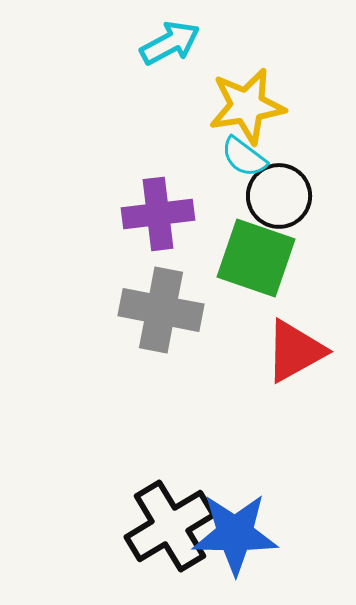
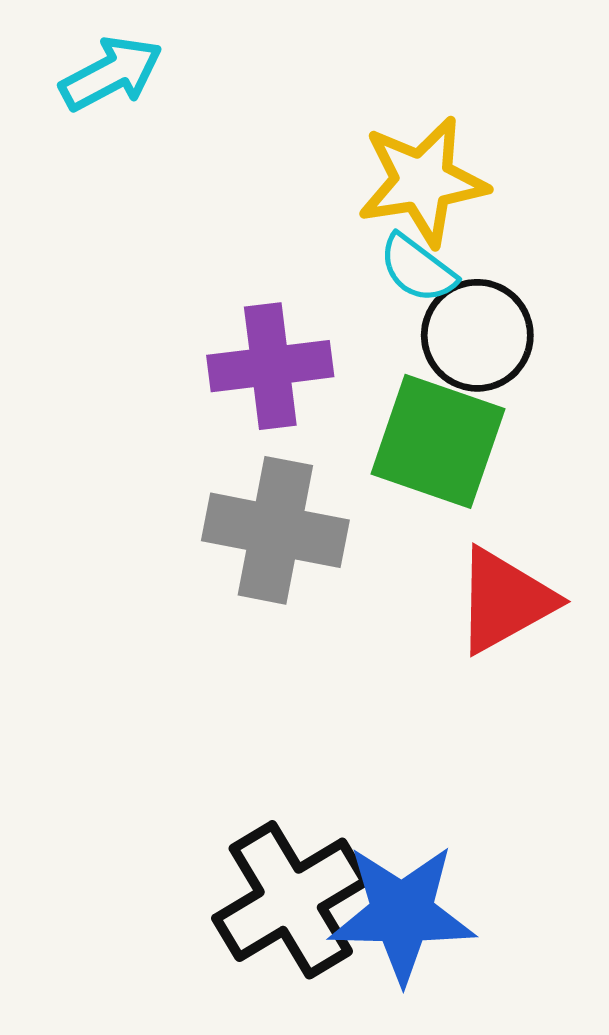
cyan arrow: (170, 43) -> (111, 74), moved

